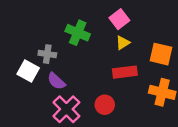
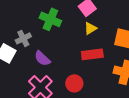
gray cross: (47, 54) -> (23, 38), turned -35
purple semicircle: (56, 81) -> (42, 58), moved

